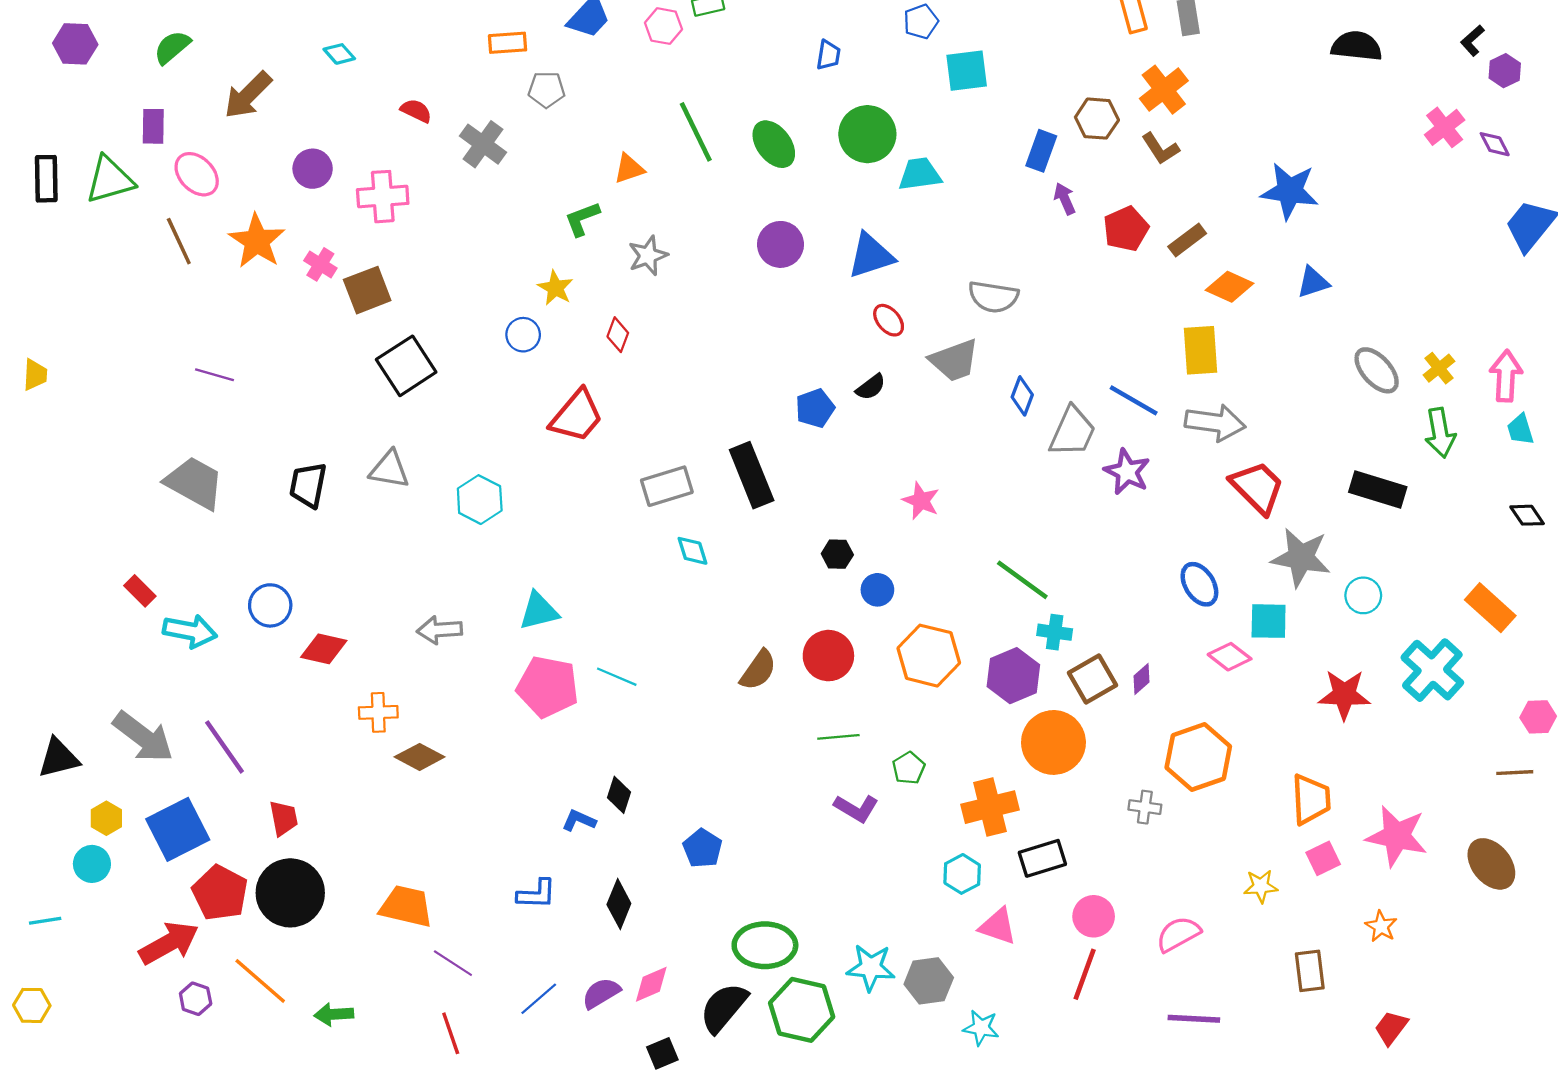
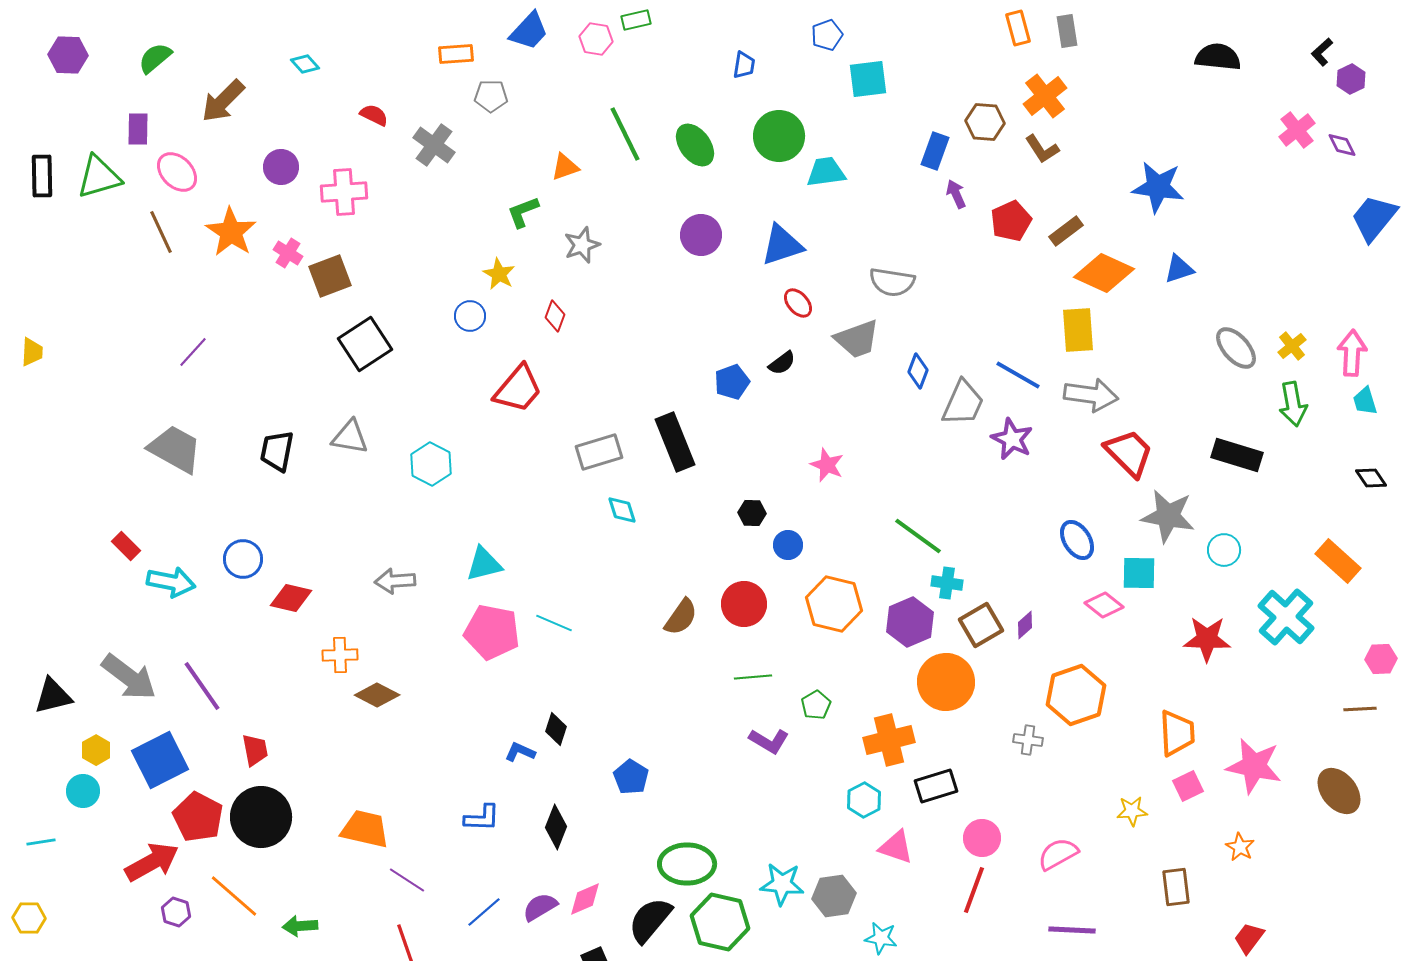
orange diamond: (1230, 287) -> (1104, 273), size x1.4
purple line: (214, 375) -> (193, 352), turned -64

